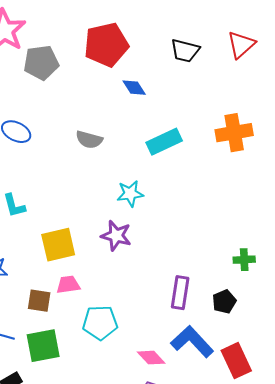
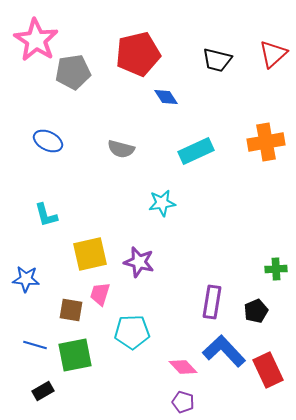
purple star: (116, 236) -> (139, 262), moved
pink trapezoid: (68, 285) -> (100, 294), turned -65

